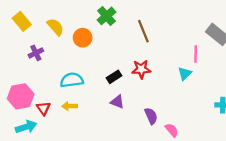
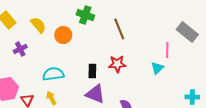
green cross: (106, 16) -> (85, 15), turned -30
black rectangle: (114, 77) -> (92, 71), turned -56
purple triangle: (117, 102) -> (95, 94), size x1.5
yellow arrow: (70, 106) -> (51, 98), turned 64

